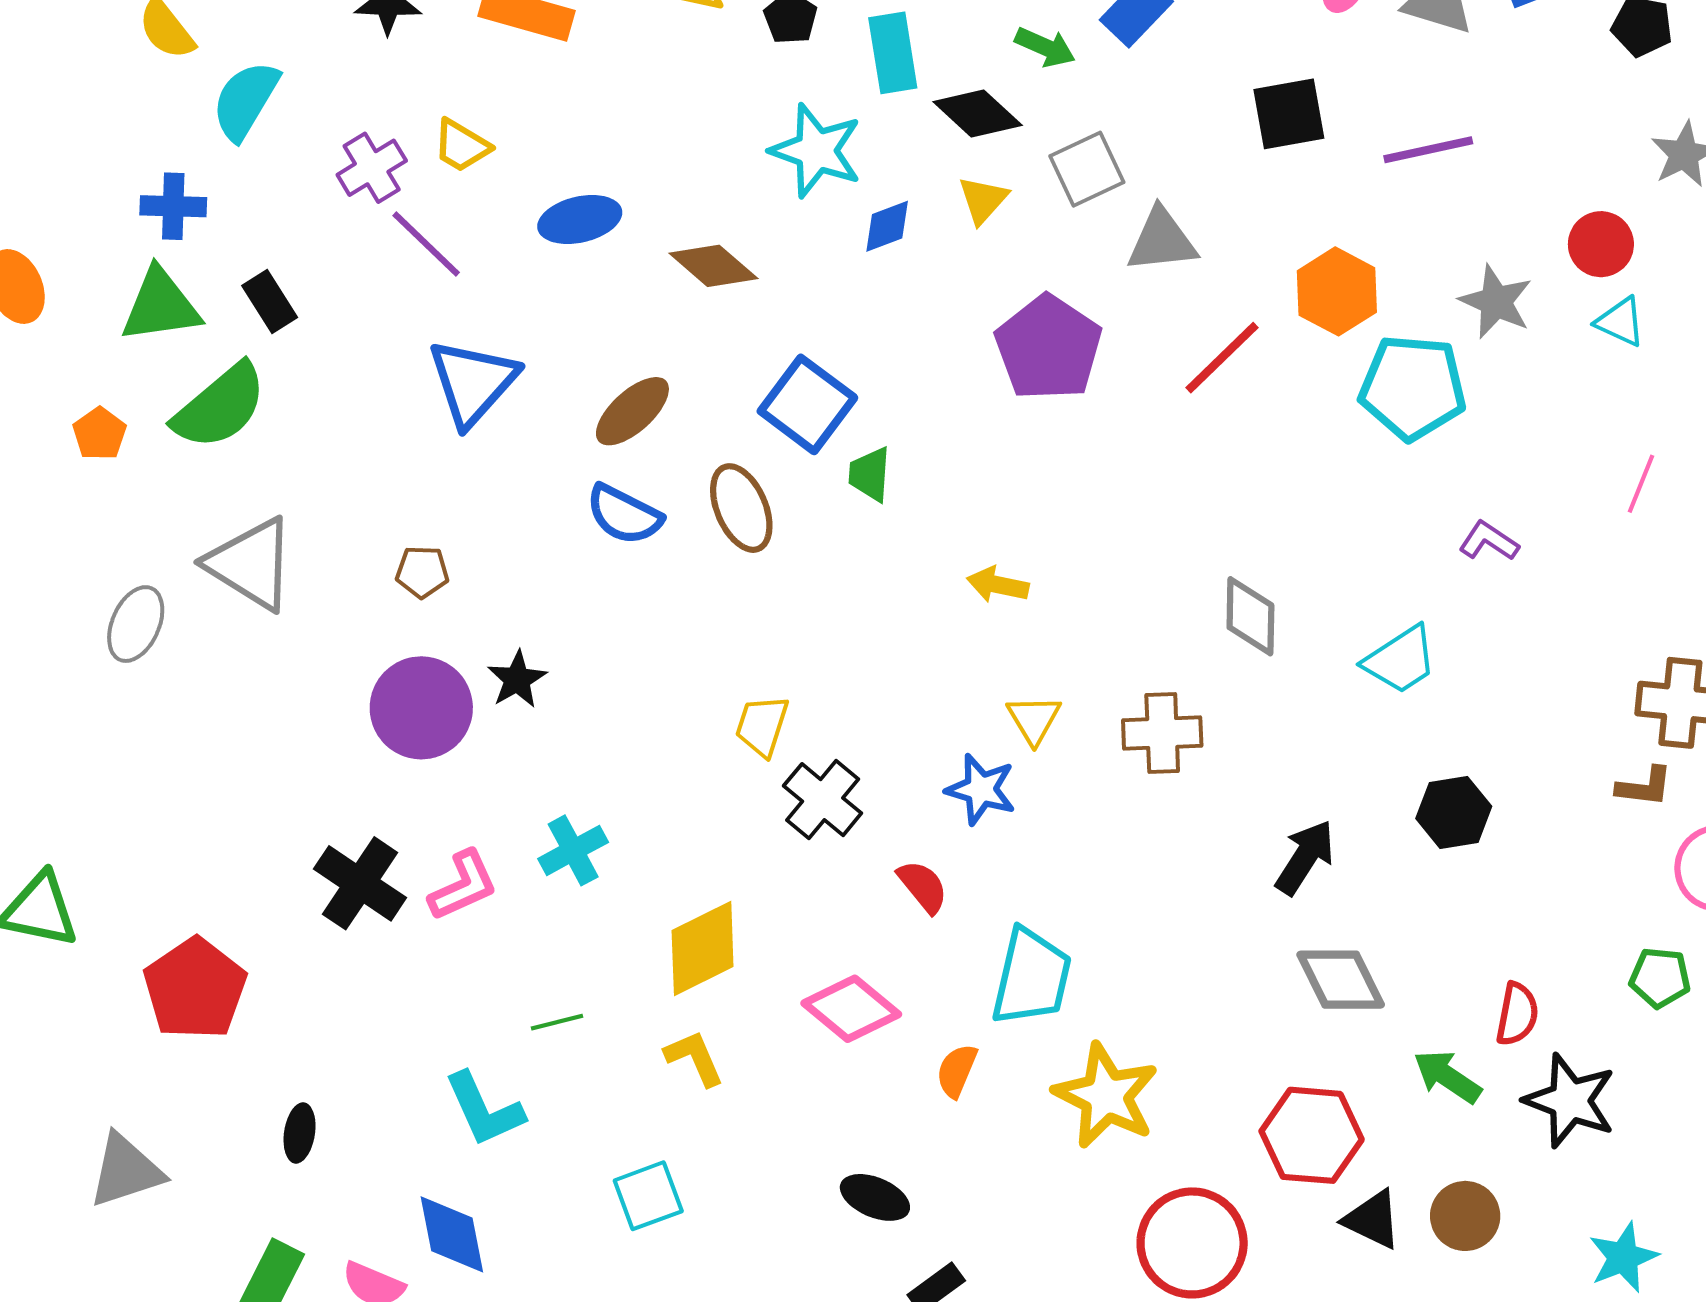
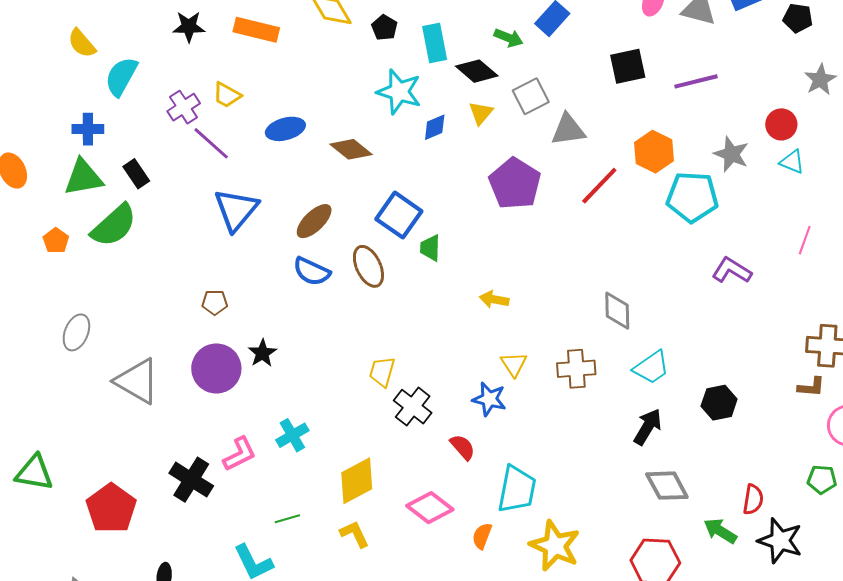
purple L-shape: (1489, 541) -> (732, 270), size x1.4
gray triangle: (251, 564) -> (137, 381), moved
cyan trapezoid: (1400, 660) -> (651, 367), moved
black cross: (360, 883) -> (191, 480), moved

